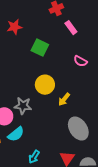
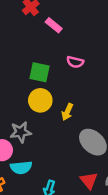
green square: (40, 48) -> (40, 72), moved
cyan semicircle: (16, 134) -> (21, 168), turned 48

